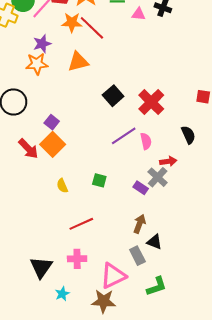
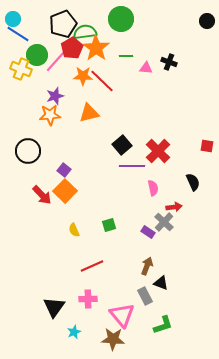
purple line: (124, 136) -> (132, 166), moved, turned 35
green square: (99, 180) -> (109, 225), turned -32
pink triangle: (113, 276) -> (122, 315), turned -44

